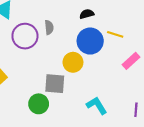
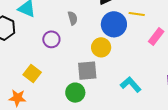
purple circle: (25, 36) -> (51, 39), moved, size x0.7

